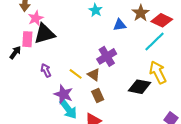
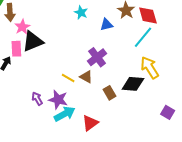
red diamond: (162, 20) -> (148, 15), turned 55
purple arrow: (46, 70) -> (37, 99), moved
brown rectangle: (98, 95) -> (110, 93), moved
cyan arrow: (68, 109) -> (65, 114), turned -75

